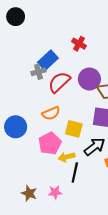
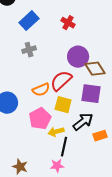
blue rectangle: (48, 60) -> (29, 21), moved
red semicircle: (59, 82) -> (61, 81), moved
pink star: (55, 192) -> (57, 166), moved

